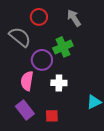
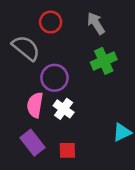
green cross: (63, 47) -> (104, 61), moved
white cross: (59, 83) -> (64, 109), moved, turned 35

